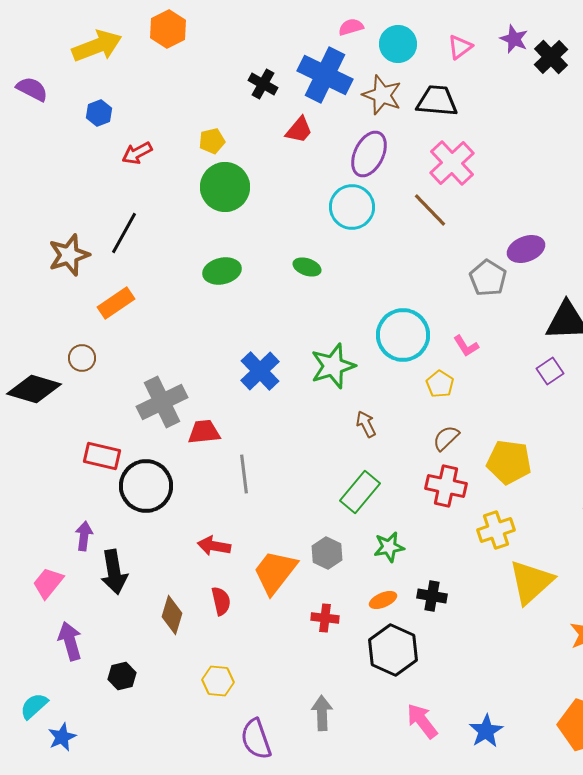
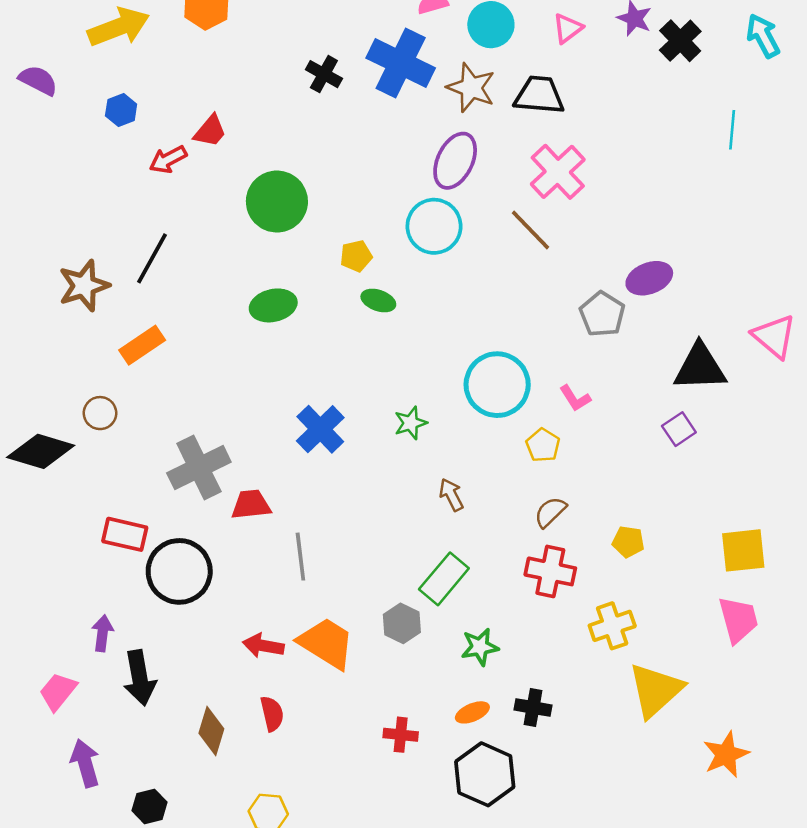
red trapezoid: (299, 130) -> (210, 131), moved
yellow pentagon: (212, 141) -> (356, 256), moved
green star: (333, 366) -> (411, 423), size x0.6
yellow pentagon: (509, 462) -> (628, 542), size x0.6
gray hexagon: (327, 553) -> (402, 623), moved
orange trapezoid: (275, 572) -> (326, 643), moved, turned 84

